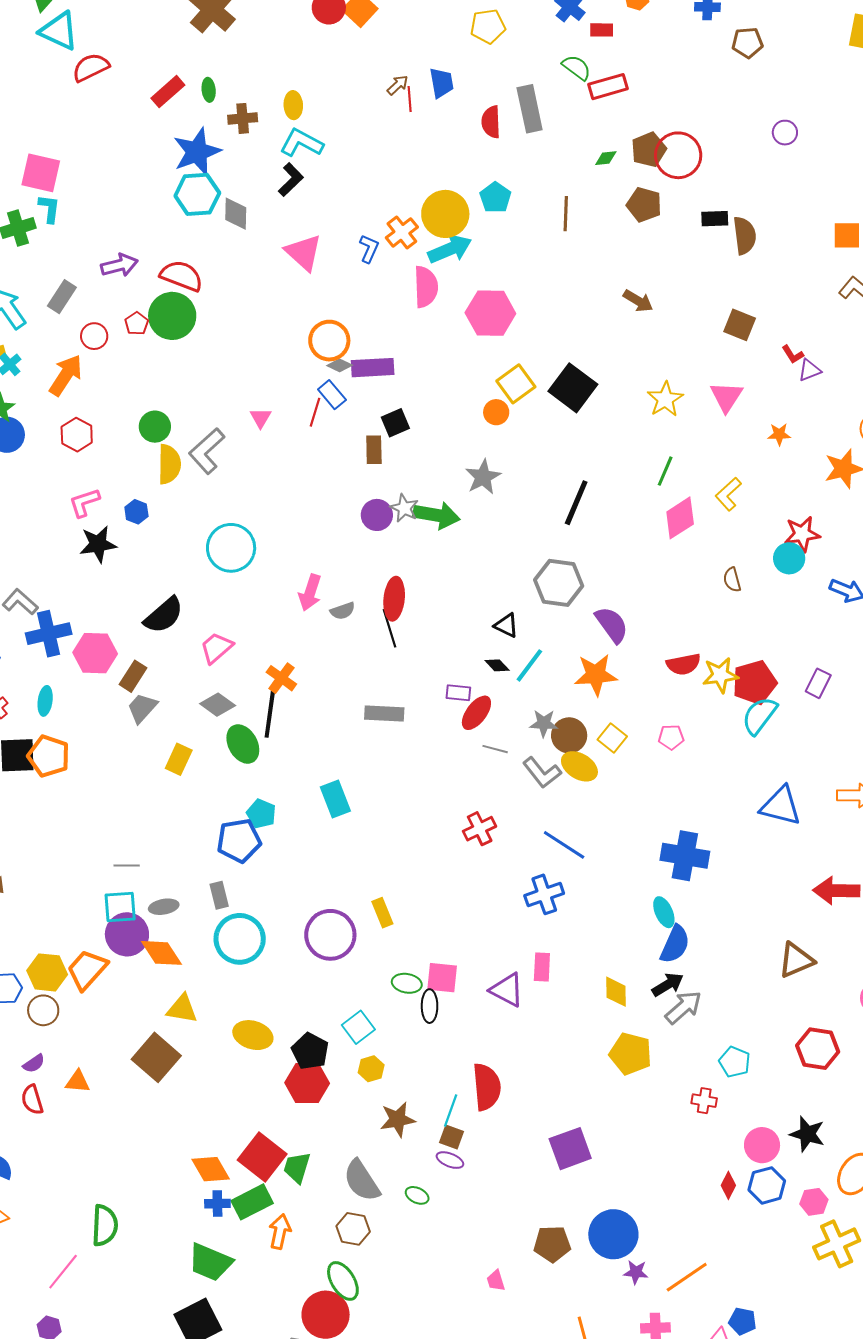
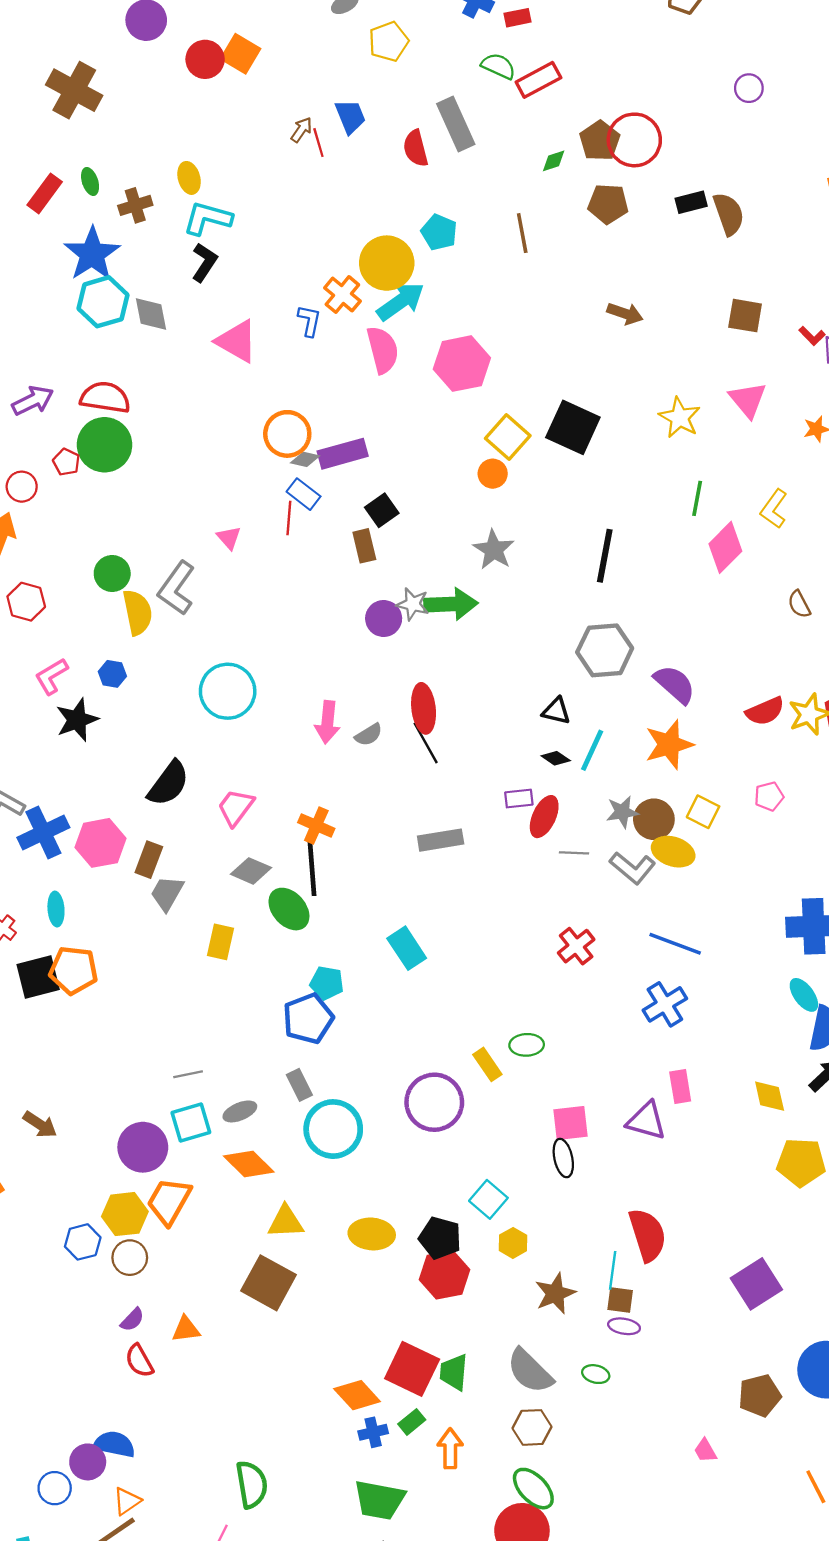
purple circle: (127, 934) -> (143, 1147), moved
green ellipse: (407, 983) -> (527, 1045), moved
green rectangle: (252, 1202) -> (412, 1422), size x0.6

